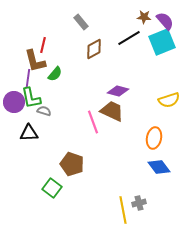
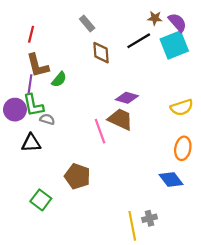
red line: (43, 45) -> (31, 34), moved
brown diamond: (94, 49) -> (101, 53), turned -65
orange ellipse: (154, 138) -> (183, 148), moved
green square: (52, 188) -> (41, 200), moved

